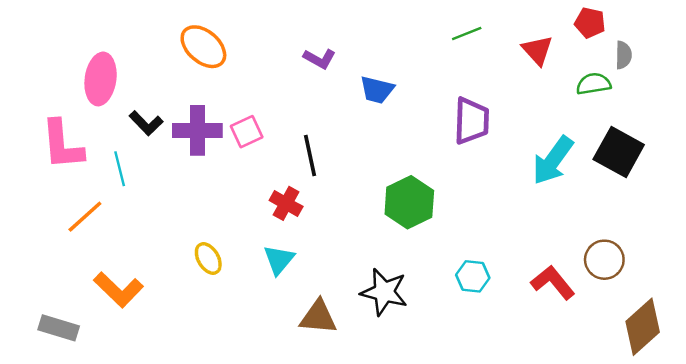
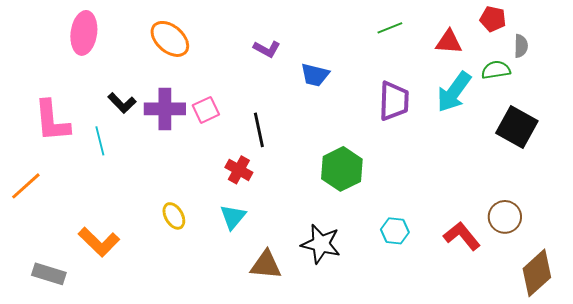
red triangle: (537, 50) -> (449, 42), turned -44
pink ellipse: (101, 79) -> (84, 33), moved
cyan arrow: (553, 160) -> (454, 92), moved
orange line: (85, 217) -> (26, 186), moved

